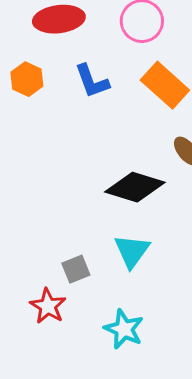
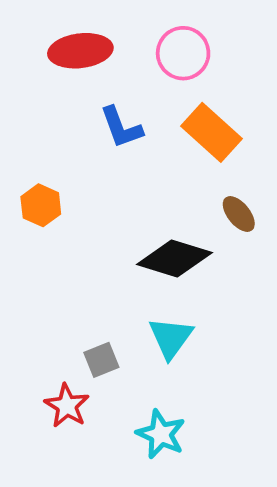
orange hexagon: (27, 79) -> (41, 205), moved

